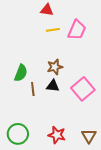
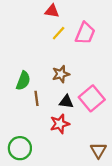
yellow line: (53, 30) -> (59, 33), turned -40
black triangle: (53, 86) -> (66, 102), moved
red star: (57, 135) -> (60, 124), moved, turned -30

